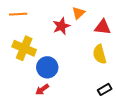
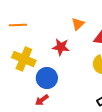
red star: (61, 26) -> (61, 47), moved, turned 30

